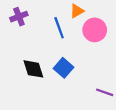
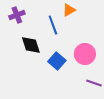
pink circle: (95, 30) -> (85, 54), moved
black diamond: (33, 69) -> (31, 45), moved

